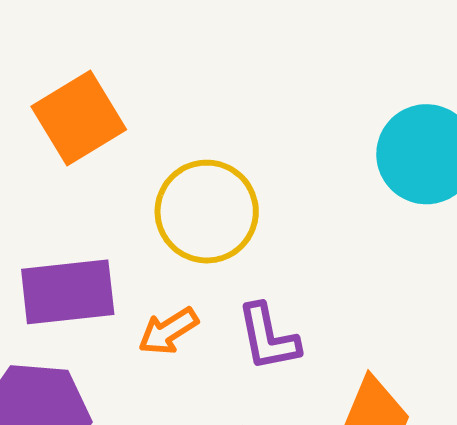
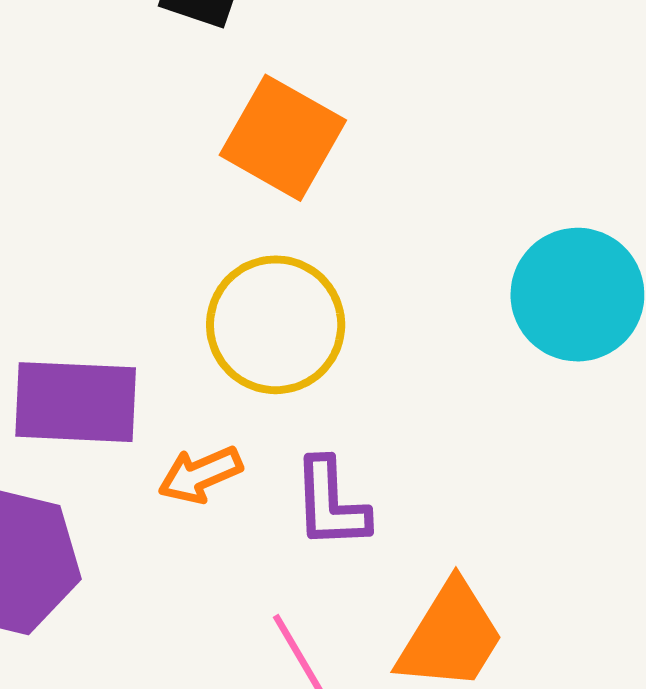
orange square: (79, 118) -> (283, 138), moved, turned -38

